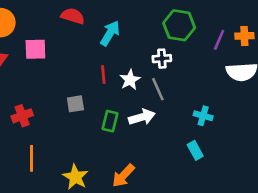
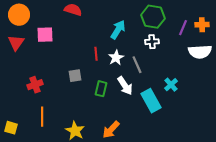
cyan arrow: (110, 33) -> (118, 30), moved
white cross: (162, 59) -> (152, 42), moved
cyan cross: (203, 116) -> (171, 85), turned 32
white arrow: (142, 117) -> (125, 86), turned 72
cyan rectangle: (195, 150) -> (151, 101), moved, size x1.6

